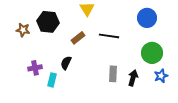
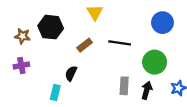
green circle: (152, 53) -> (155, 62), moved
purple cross: (35, 68) -> (21, 65), moved

